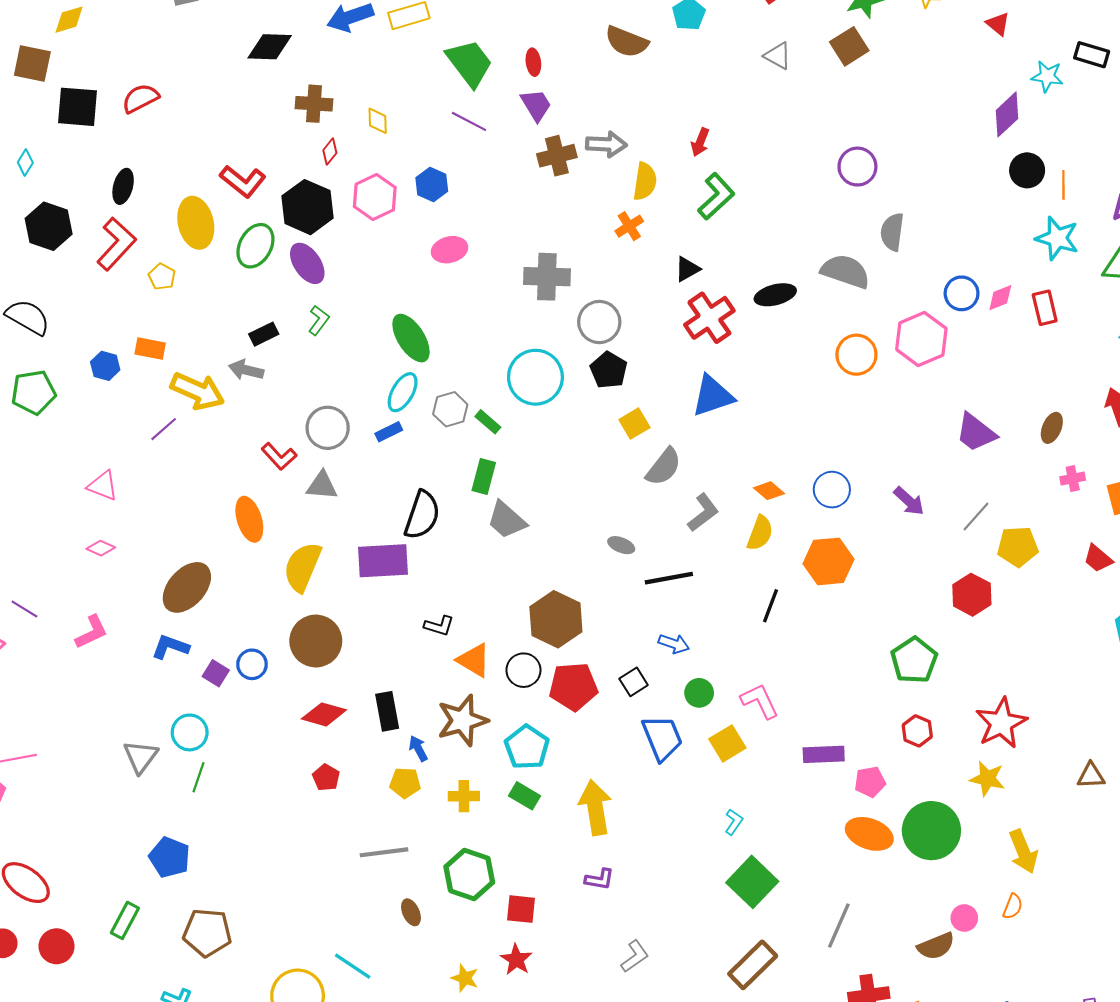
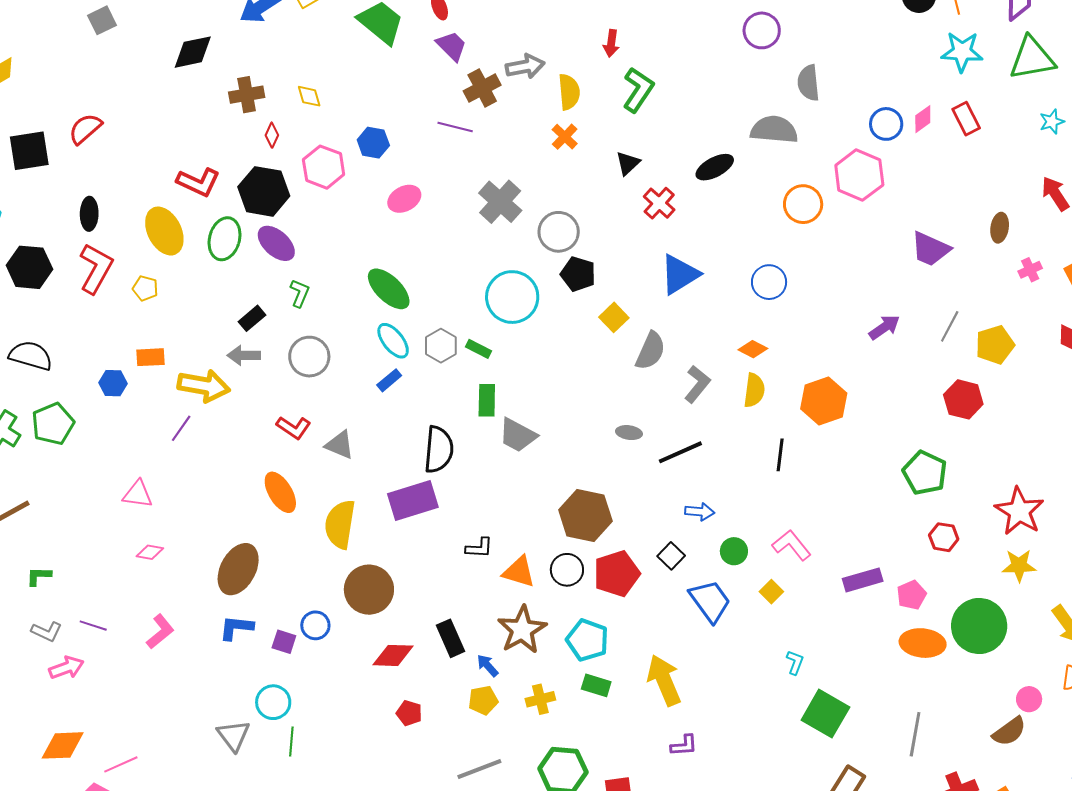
purple line: (469, 121) -> (455, 127), moved
gray cross: (547, 277) -> (500, 202), turned -36
red cross: (709, 318) -> (659, 203), size x0.7
cyan ellipse: (403, 392) -> (393, 341), turned -54
gray circle: (328, 428) -> (309, 357), moved
gray triangle: (322, 486) -> (340, 445), turned 32
blue circle: (832, 490) -> (769, 282), moved
purple arrow: (909, 501) -> (884, 327), turned -64
yellow square: (727, 743) -> (771, 592), size x0.7

